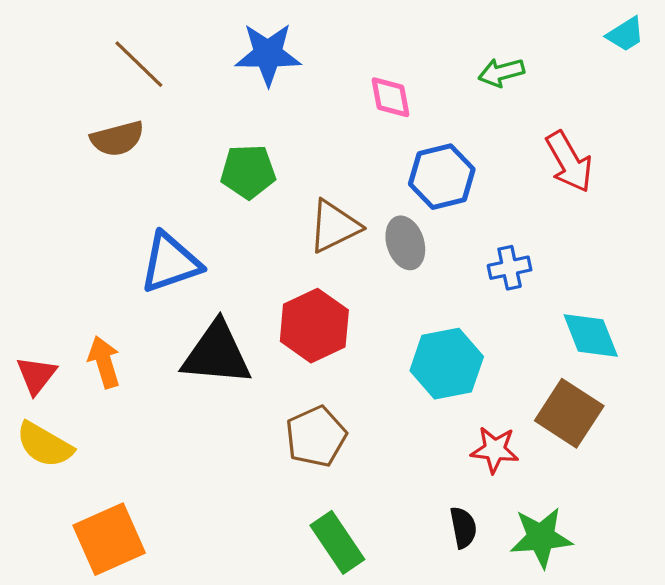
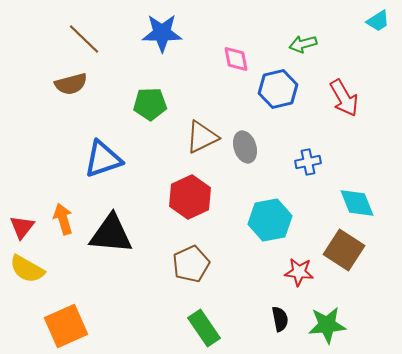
blue hexagon: (442, 177) -> (278, 89), moved
black triangle: (217, 354) -> (111, 234), moved

